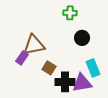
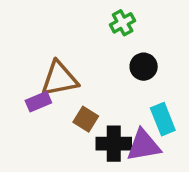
green cross: (70, 13) -> (123, 23), turned -32
purple rectangle: (22, 58) -> (38, 102), turned 32

